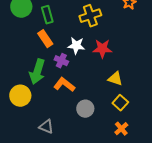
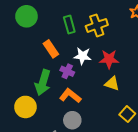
green rectangle: (47, 15) -> (69, 24), moved
yellow triangle: (115, 79) -> (112, 84), moved
gray circle: (85, 109) -> (72, 120), moved

